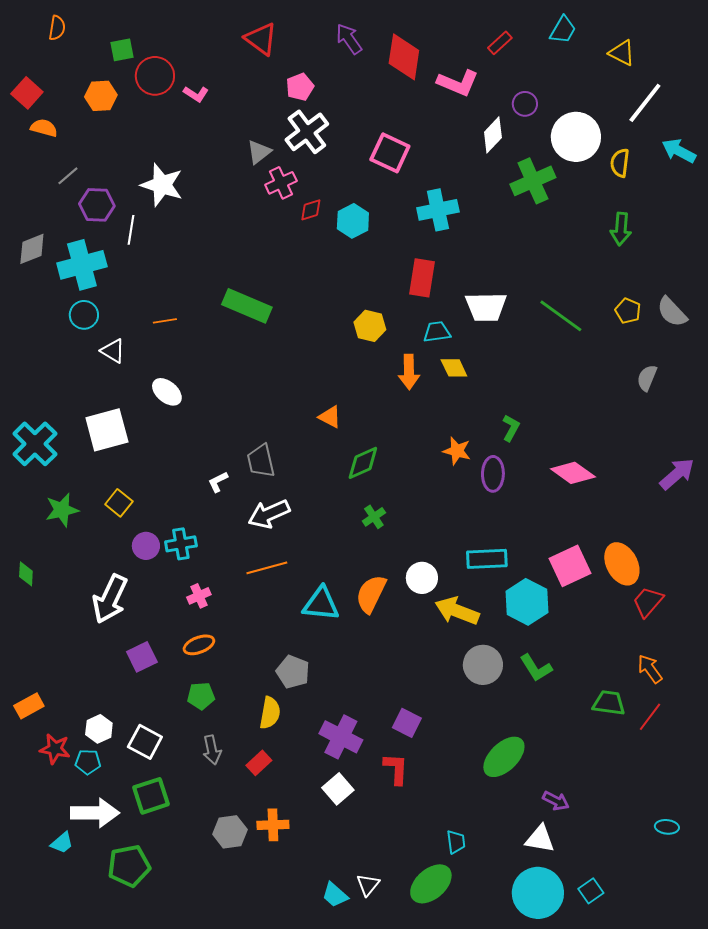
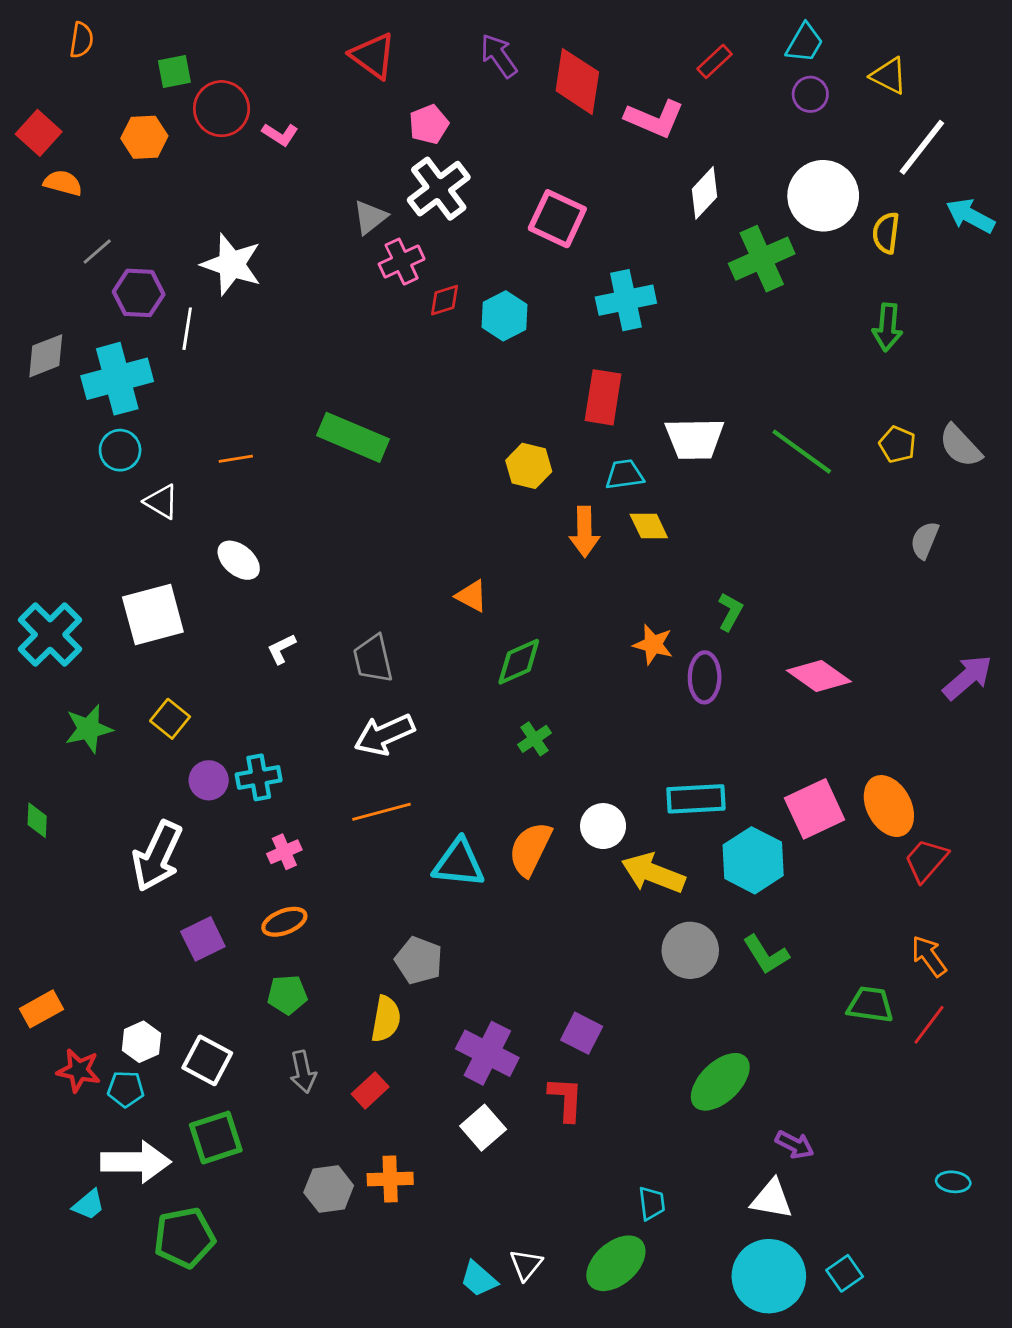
purple circle: (525, 104) -> (810, 94), moved
white L-shape: (218, 482) -> (282, 649), moved

